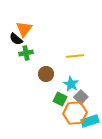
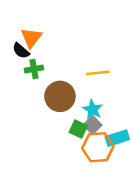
brown circle: (46, 74) -> (60, 96), size x1.5
gray square: (81, 97) -> (93, 125), moved
cyan rectangle: (90, 121) -> (117, 138), moved

